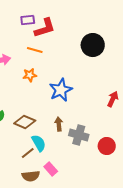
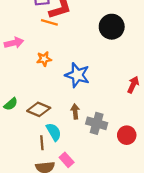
orange line: (35, 50) -> (49, 22), moved
blue star: (61, 90) -> (77, 75), turned -30
brown line: (28, 153) -> (42, 143), turned -56

